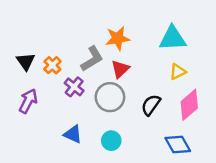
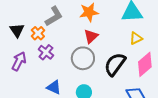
gray L-shape: (92, 59) -> (54, 16), moved
purple cross: (74, 87) -> (46, 52), moved
black semicircle: (151, 105) -> (115, 64), size x1.4

